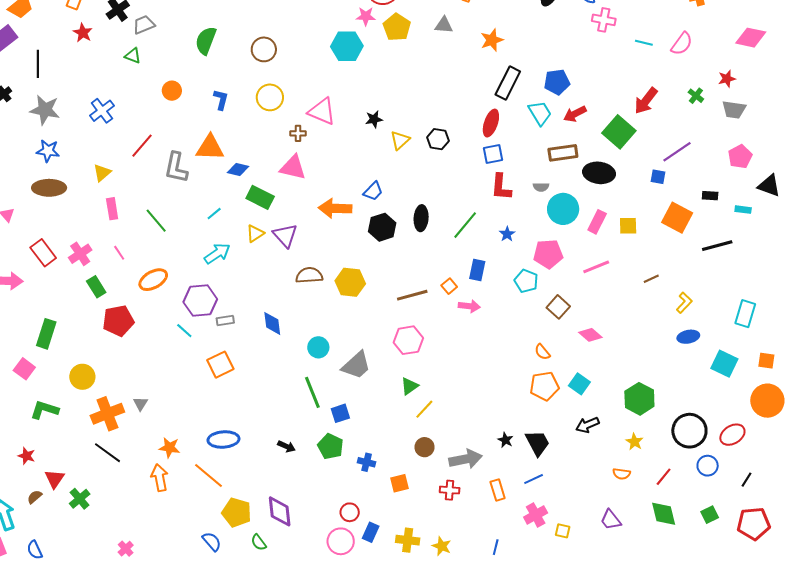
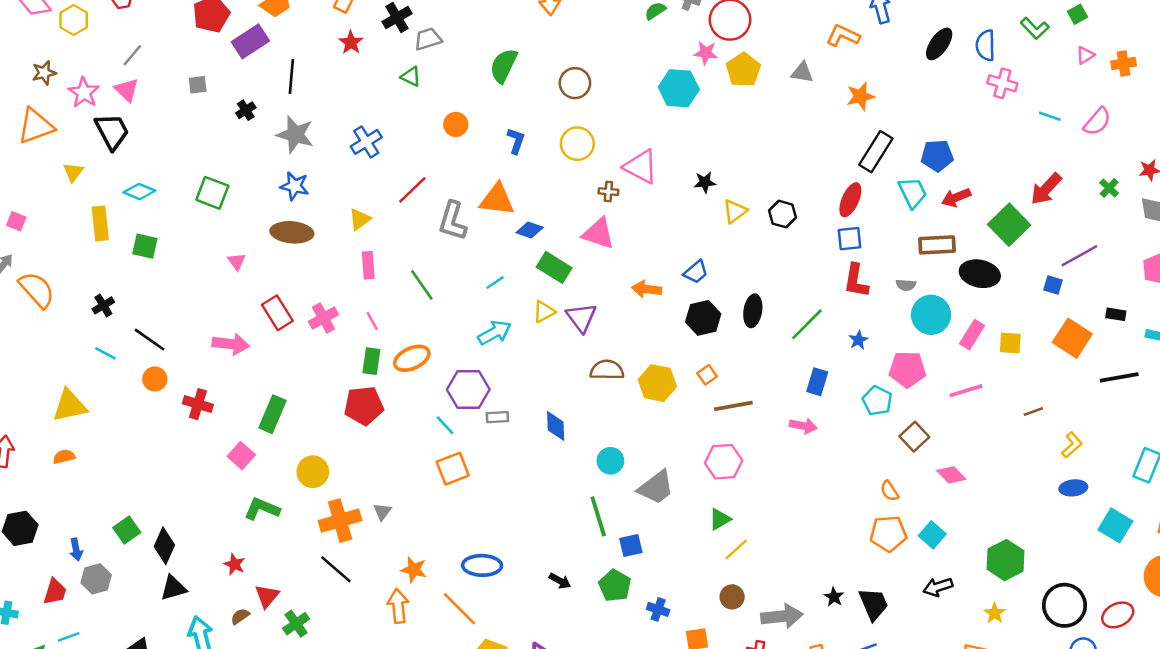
orange arrow: (335, 208) -> (647, 289), size x0.7
orange square: (449, 286) -> (707, 375), moved
green rectangle: (96, 287) -> (371, 361), moved, turned 35
orange square: (220, 365) -> (453, 469), moved

